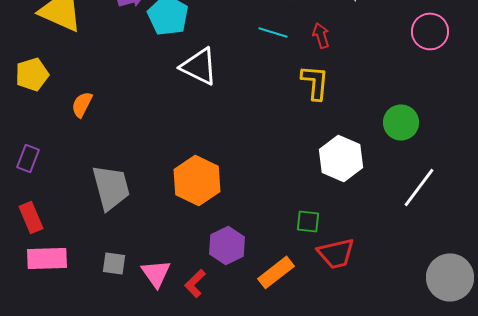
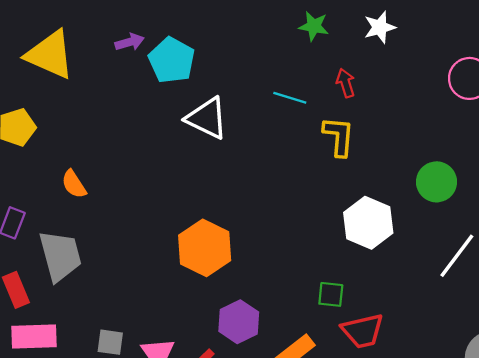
cyan line: (273, 32) -> (290, 98), moved
orange semicircle: (82, 104) -> (74, 184), moved, turned -60
gray trapezoid: (111, 187) -> (60, 256), moved

